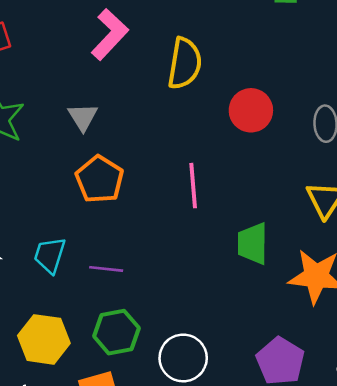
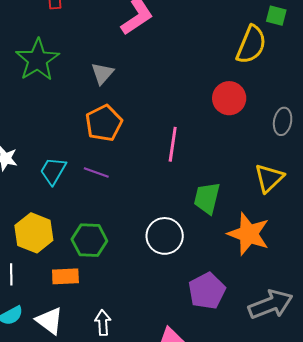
yellow semicircle: (185, 63) -> (251, 45), moved
purple line: (106, 269) -> (96, 172), moved
white circle: (183, 358) -> (165, 236), moved

